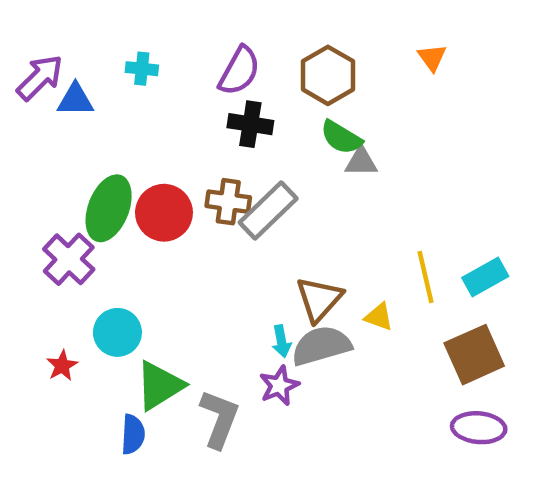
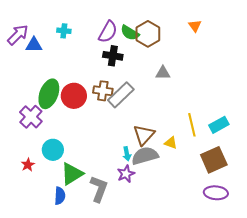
green semicircle: (341, 137) -> (130, 33), moved

